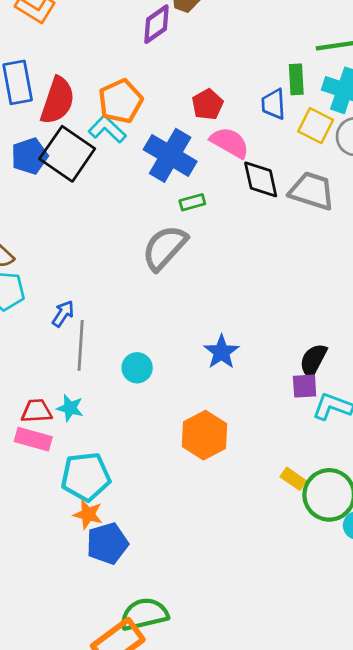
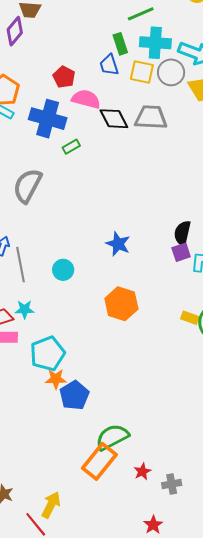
gray semicircle: (165, 248) -> (28, 186), moved

